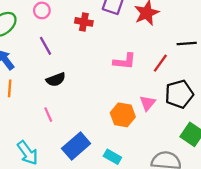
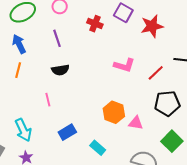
pink triangle: (148, 103) -> (136, 123), moved, turned 49
blue rectangle: (76, 146) -> (67, 132), size x0.7

